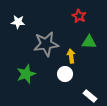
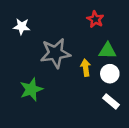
white circle: (65, 74) -> (110, 74), moved
white rectangle: (90, 96) -> (111, 101), moved

